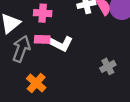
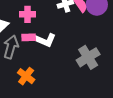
gray cross: (108, 66) -> (88, 57), size x1.6

